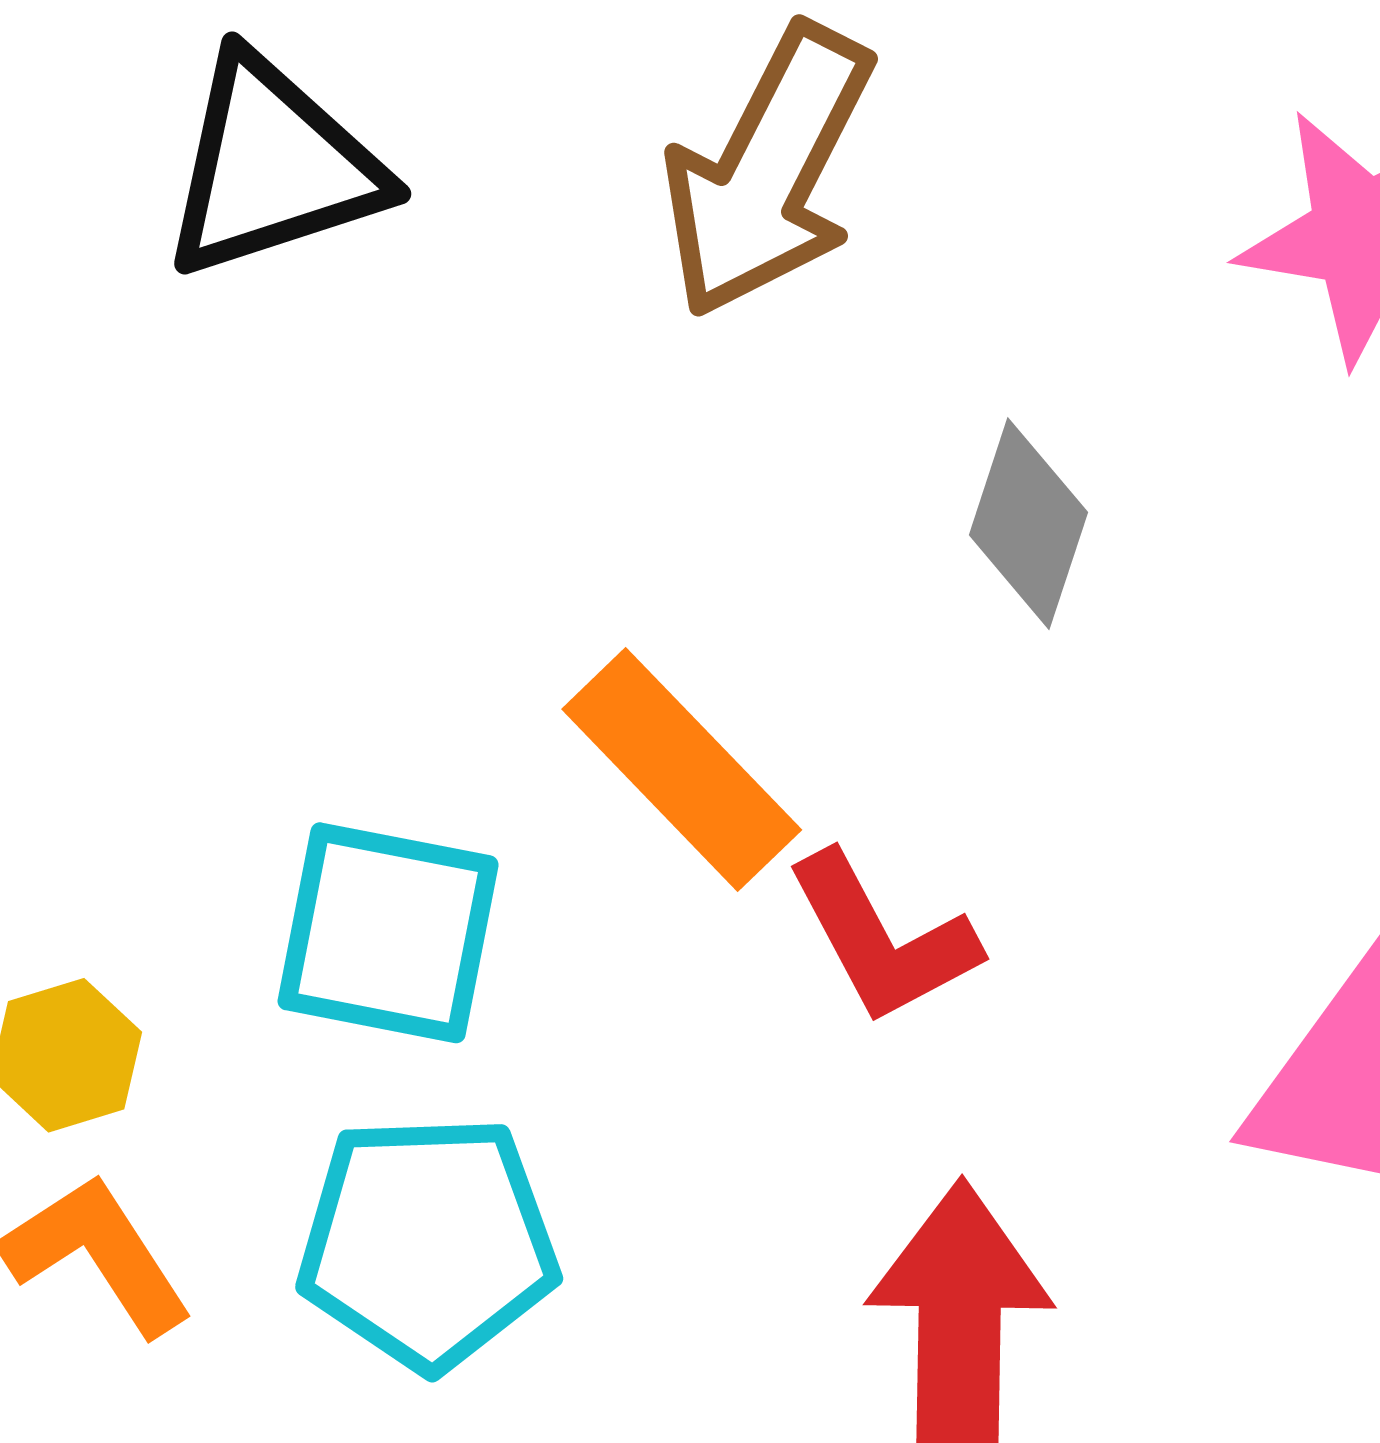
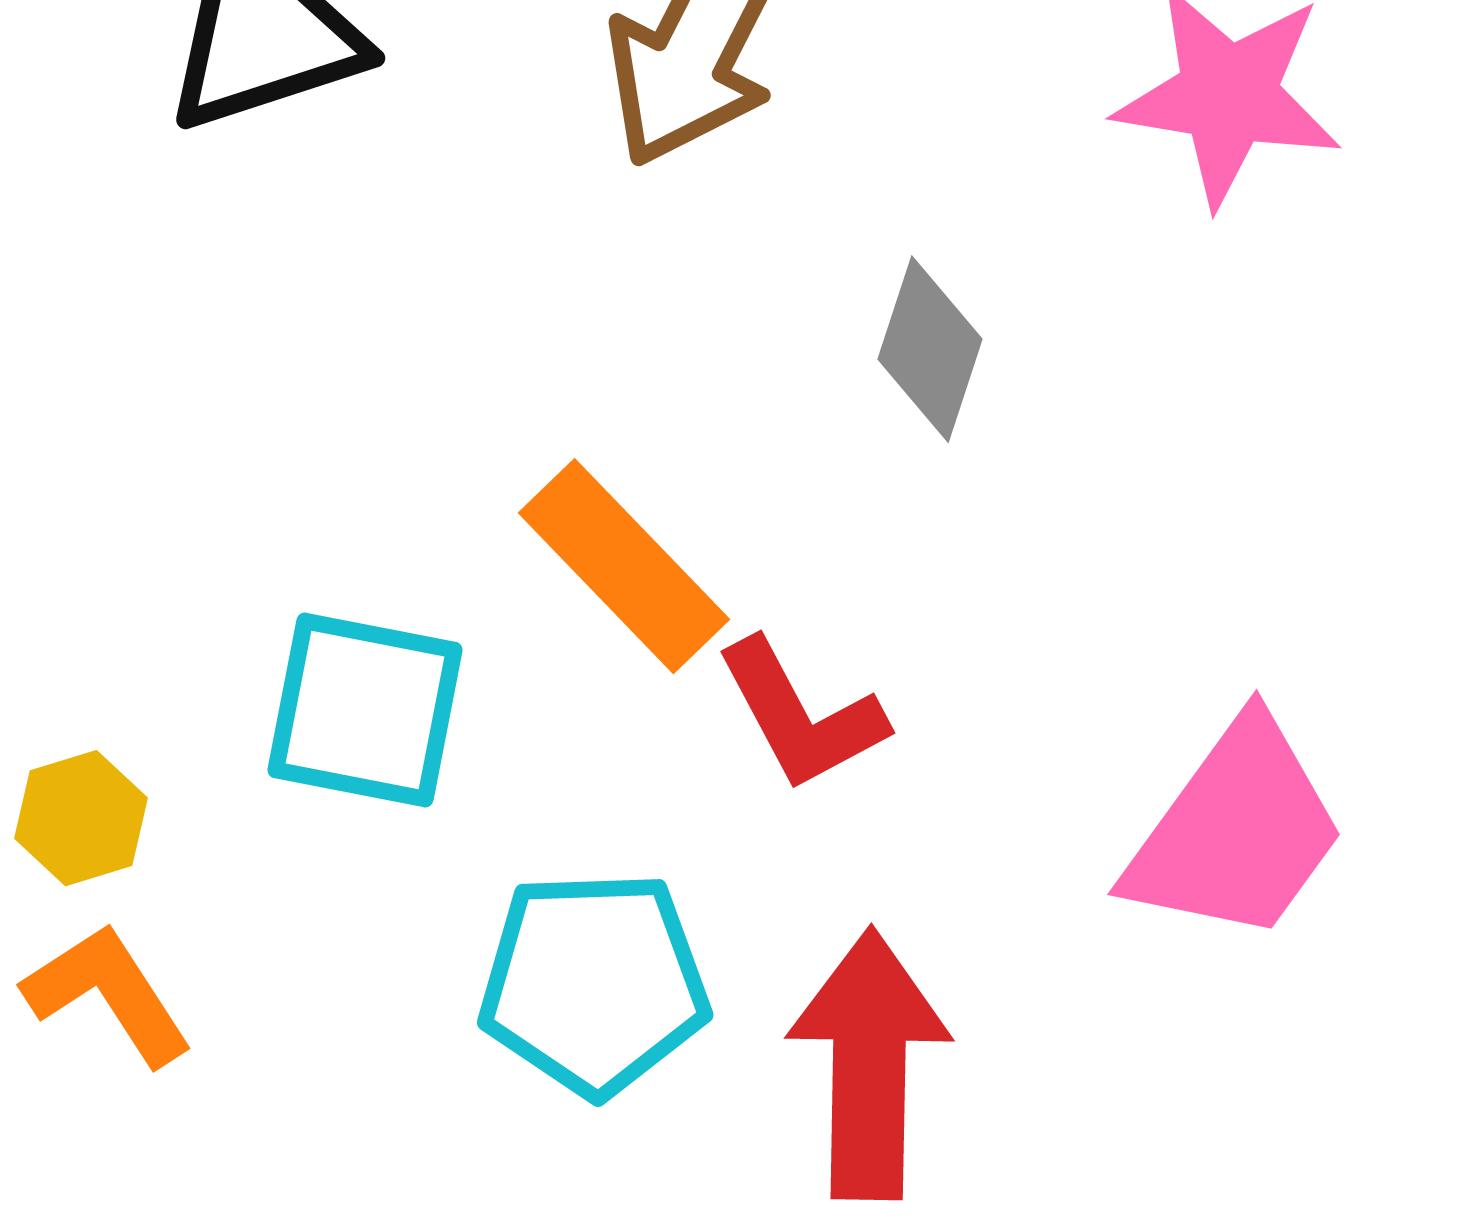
cyan pentagon: (428, 1242) -> (594, 983), moved

